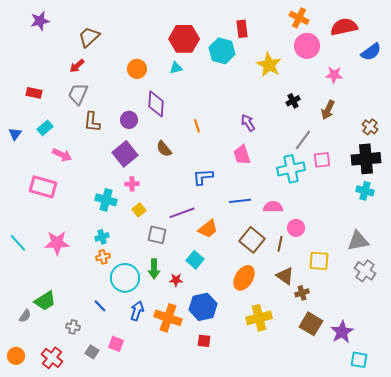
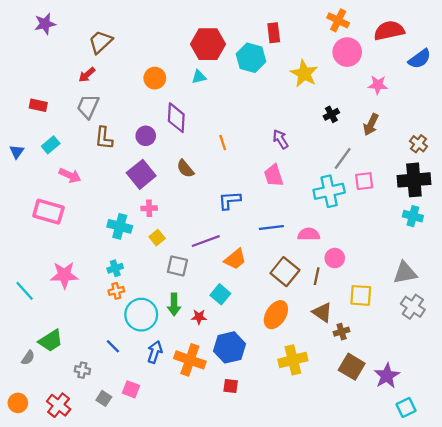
cyan line: (18, 243) -> (25, 291), moved
cyan square: (359, 360) -> (406, 407), turned -36

